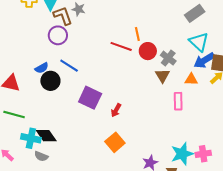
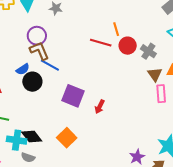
brown L-shape: (63, 16) -> (39, 51), moved
brown triangle: (163, 76) -> (155, 74), moved
orange square: (115, 142) -> (67, 138), moved

